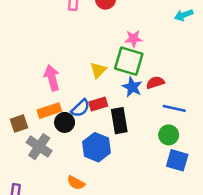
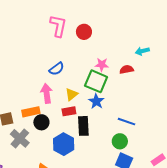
yellow triangle: (98, 70) -> (72, 94), moved
pink arrow: (52, 78) -> (47, 93), moved
red semicircle: (155, 83) -> (127, 70), moved
blue semicircle: (80, 108) -> (57, 69), moved

